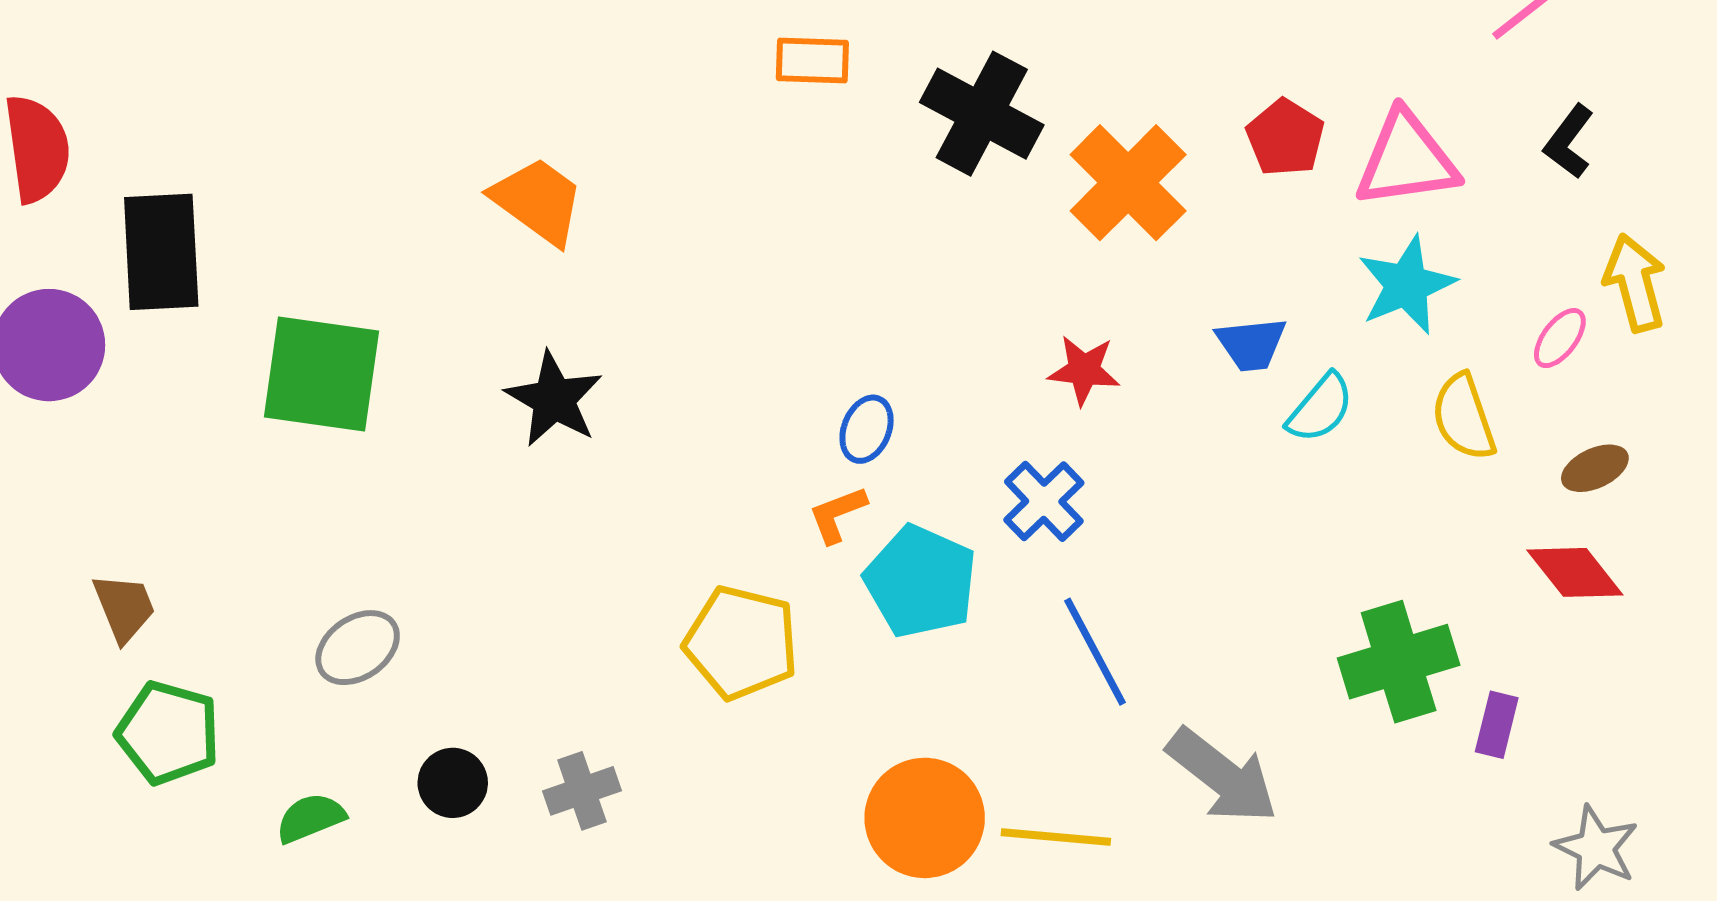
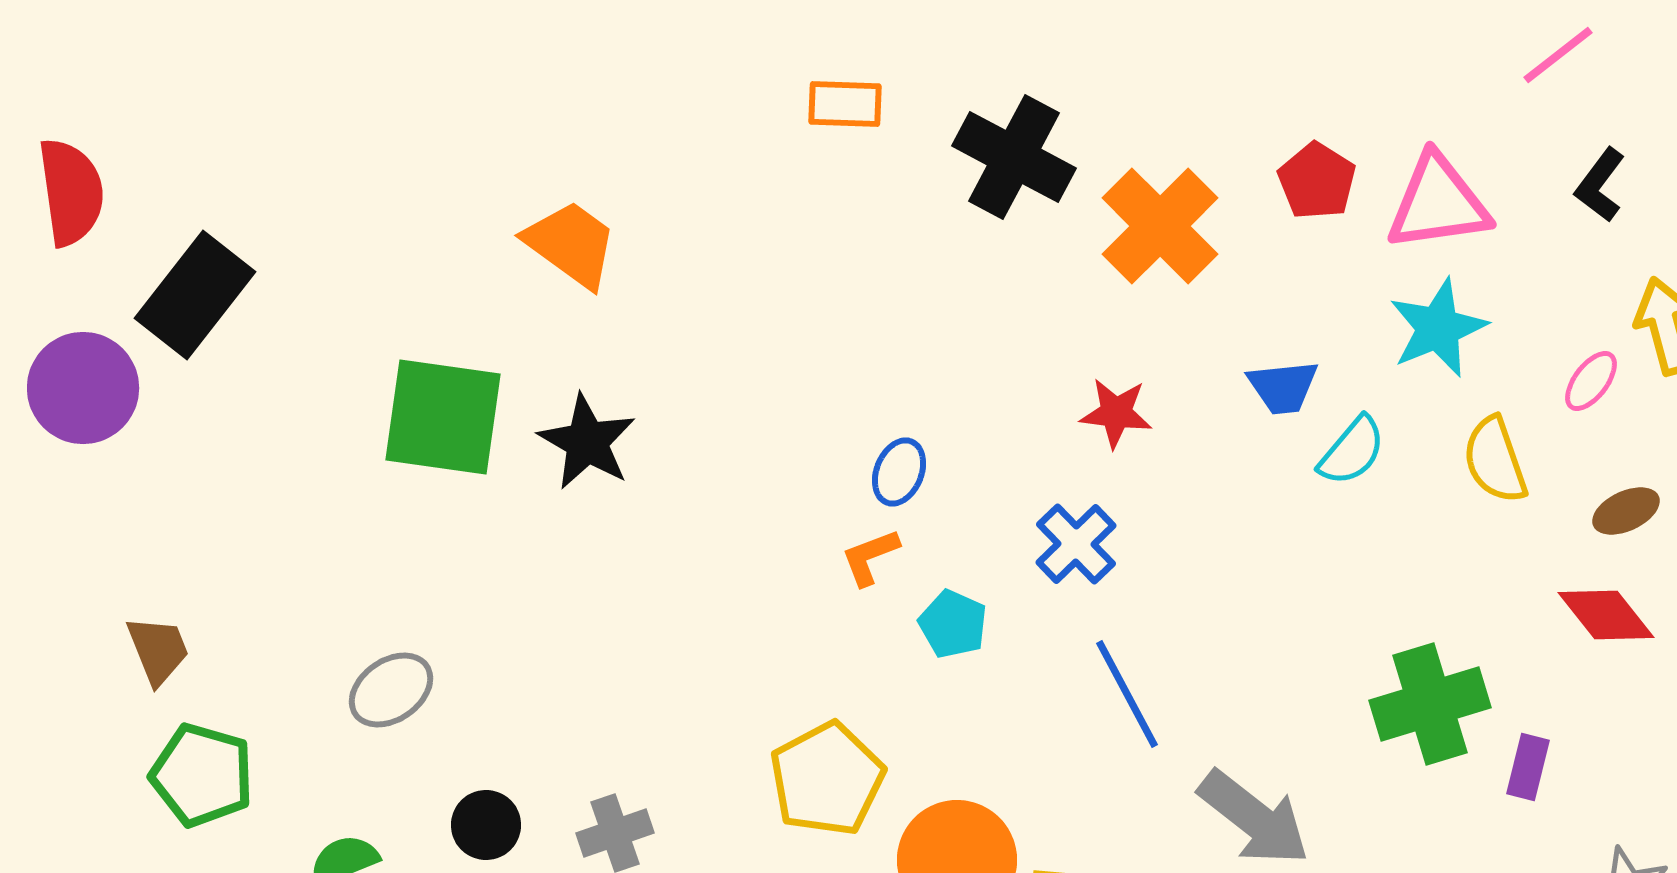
black rectangle: (161, 252) -> (195, 295), turned 41
green square: (321, 374) -> (443, 417), moved
cyan pentagon: (921, 581) -> (953, 624), size x0.6
yellow pentagon: (741, 643) -> (827, 779), moved, turned 30

